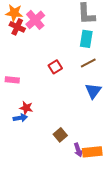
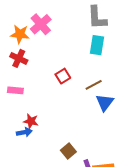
orange star: (14, 13) -> (20, 34), moved
red cross: (17, 27) -> (19, 58), moved
brown line: (88, 63) -> (94, 85), moved

